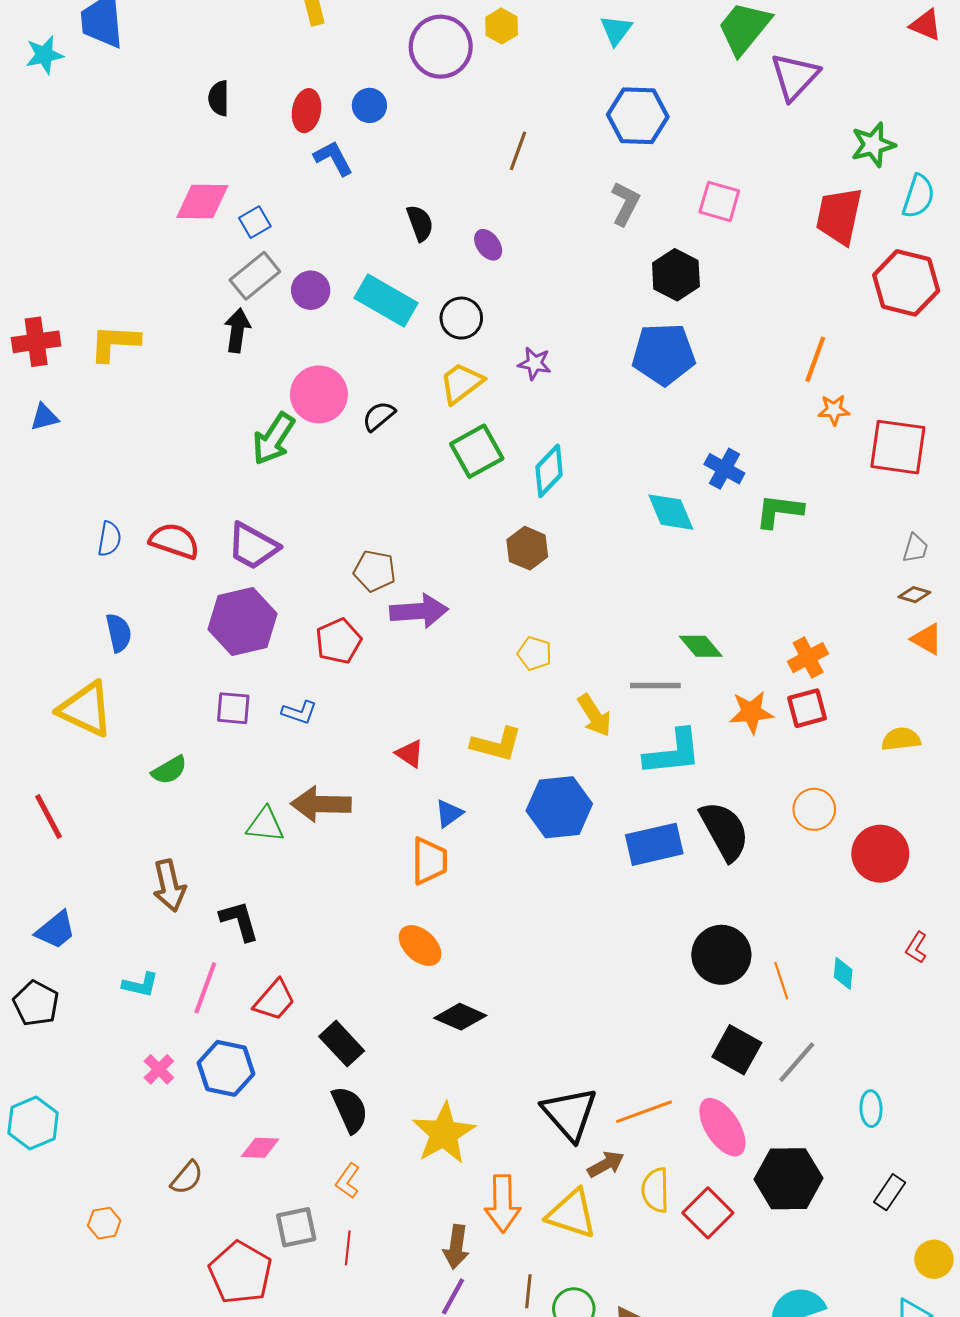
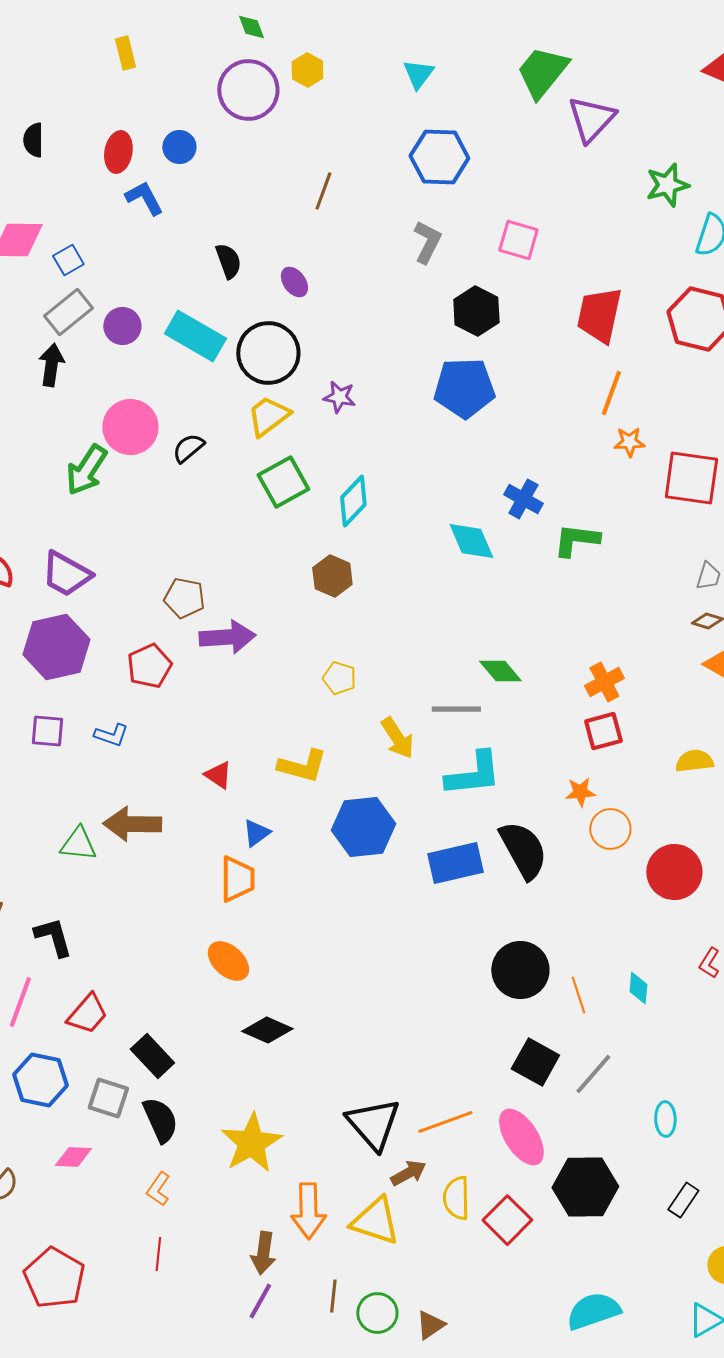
red trapezoid: (839, 216) -> (599, 315), moved
black circle: (461, 318) -> (268, 353), size x1.5
orange star: (751, 712) -> (580, 792), moved, size x0.7
gray square: (296, 1227) -> (108, 1098), moved, turned 30

